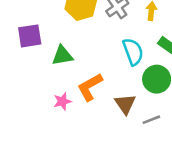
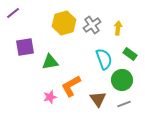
gray line: (151, 120) -> (124, 104), moved

